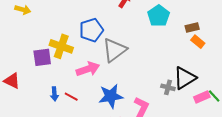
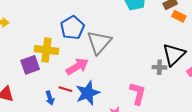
blue star: (111, 96) -> (88, 93), moved
red line: (71, 97) -> (65, 89), moved

